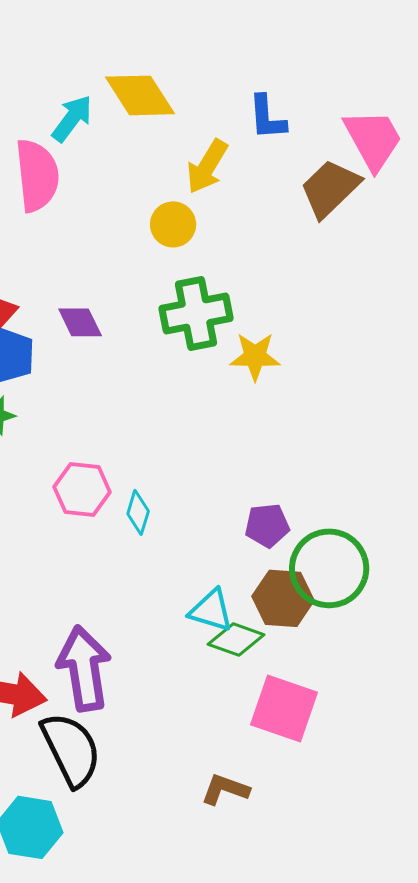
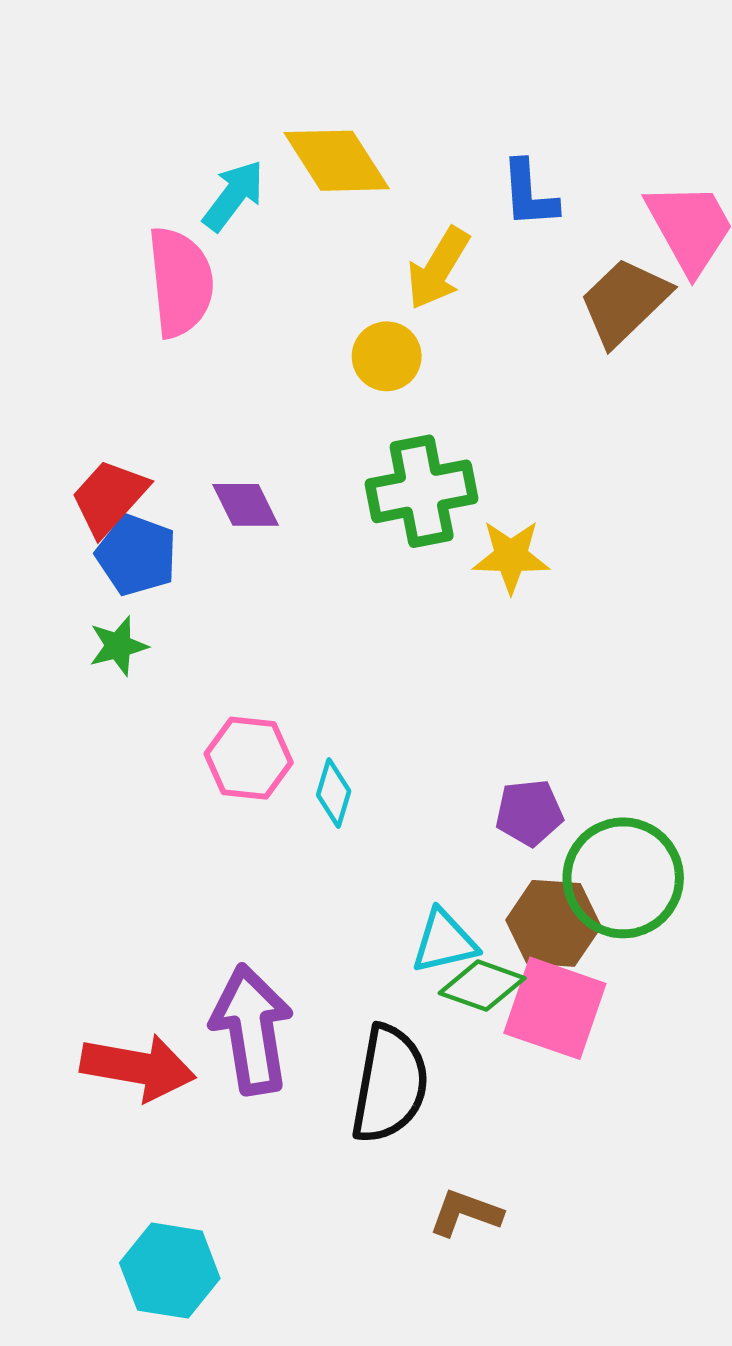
cyan triangle: (211, 610) -> (444, 942), turned -30
pink square: (284, 708) -> (555, 1008), moved
black semicircle: (71, 749) -> (390, 1084), moved, turned 36

